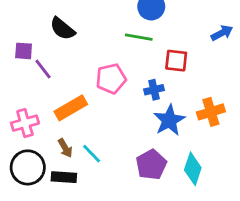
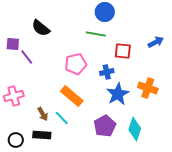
blue arrow: (222, 33) -> (156, 42), moved
orange rectangle: (71, 108) -> (72, 96), moved, turned 70
orange cross: (211, 112) -> (148, 88), turned 36
black circle: (28, 167) -> (16, 140), moved, size x0.6

